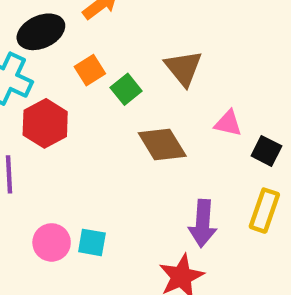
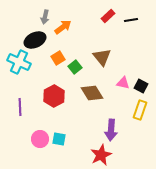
red hexagon: (45, 123) -> (54, 96), moved
black square: (266, 151) -> (141, 86), moved
yellow rectangle: (264, 211) -> (140, 110), moved

